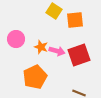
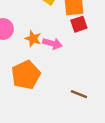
red square: (79, 55) -> (79, 24), moved, size x0.6

